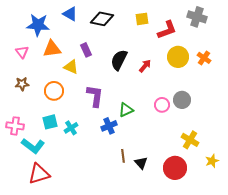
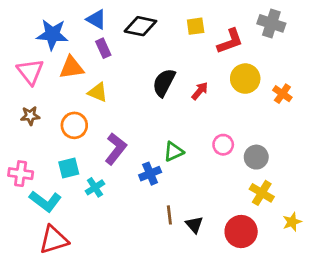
purple rectangle: (86, 50) -> (103, 48), moved
pink triangle: (22, 52) -> (30, 72), size x1.5
orange cross: (204, 58) -> (282, 94), moved
purple L-shape: (95, 96) -> (116, 149), moved, turned 30
gray circle: (182, 100) -> (256, 157), moved
cyan cross: (71, 128) -> (95, 187), moved

